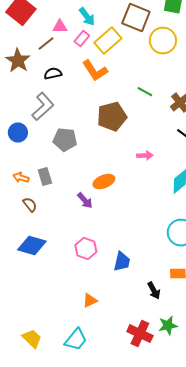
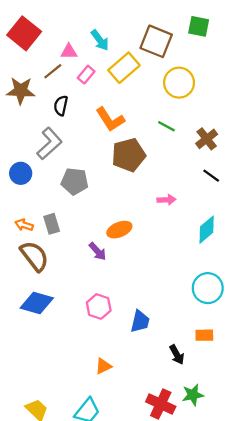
pink rectangle: (82, 39) -> (86, 75), moved
yellow circle: (163, 41) -> (179, 83), moved
brown star: (18, 61) -> (21, 91), turned -30
orange L-shape: (95, 71) -> (110, 119), moved
black semicircle: (53, 74) -> (61, 106), turned -66
brown semicircle: (30, 205) -> (34, 256), size x1.8

